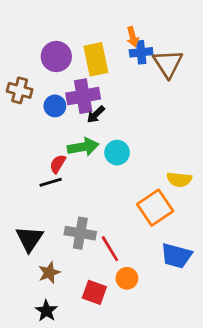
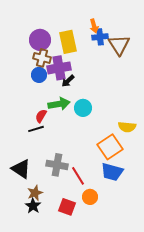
brown cross: (20, 90) -> (42, 58), moved
black triangle: (29, 239) -> (21, 169), turned -30
blue trapezoid: (176, 256) -> (112, 172), moved
black star: (46, 311) -> (33, 206), moved

